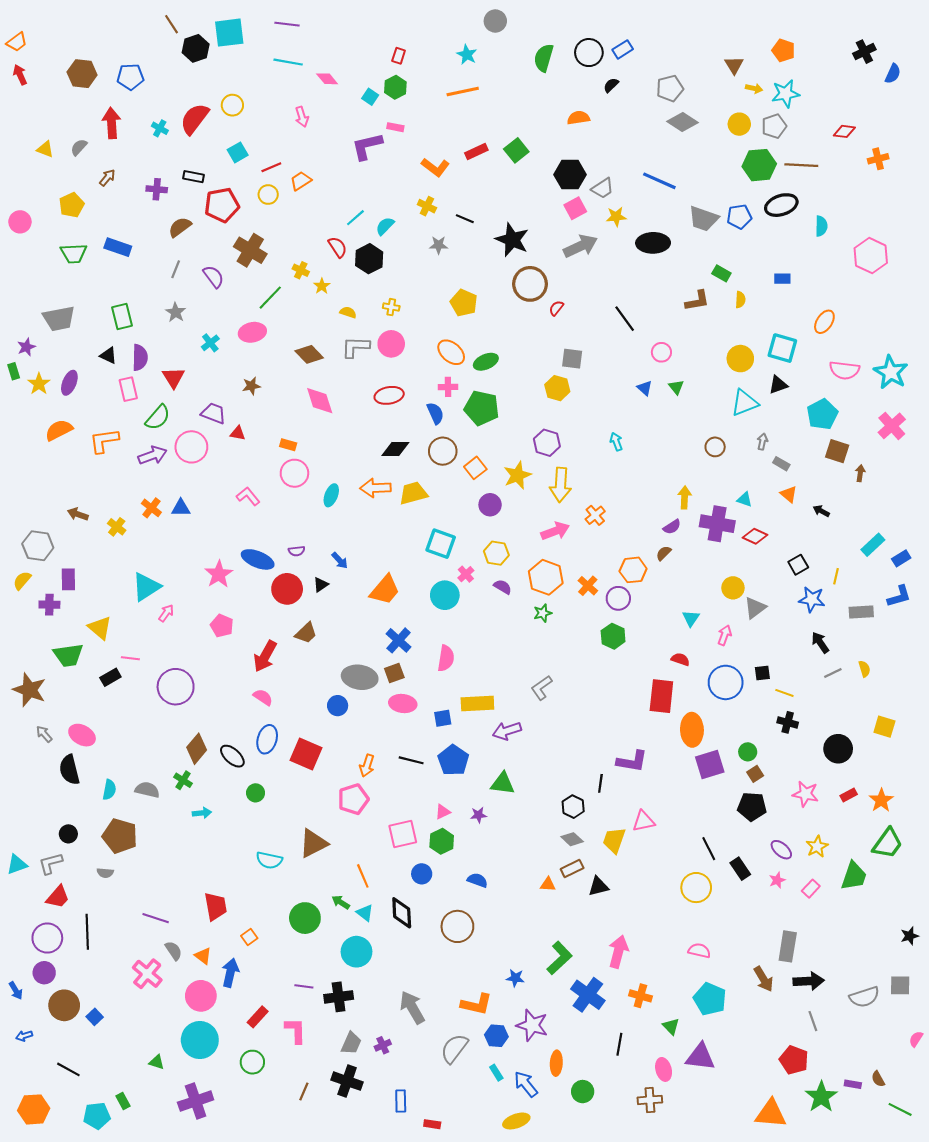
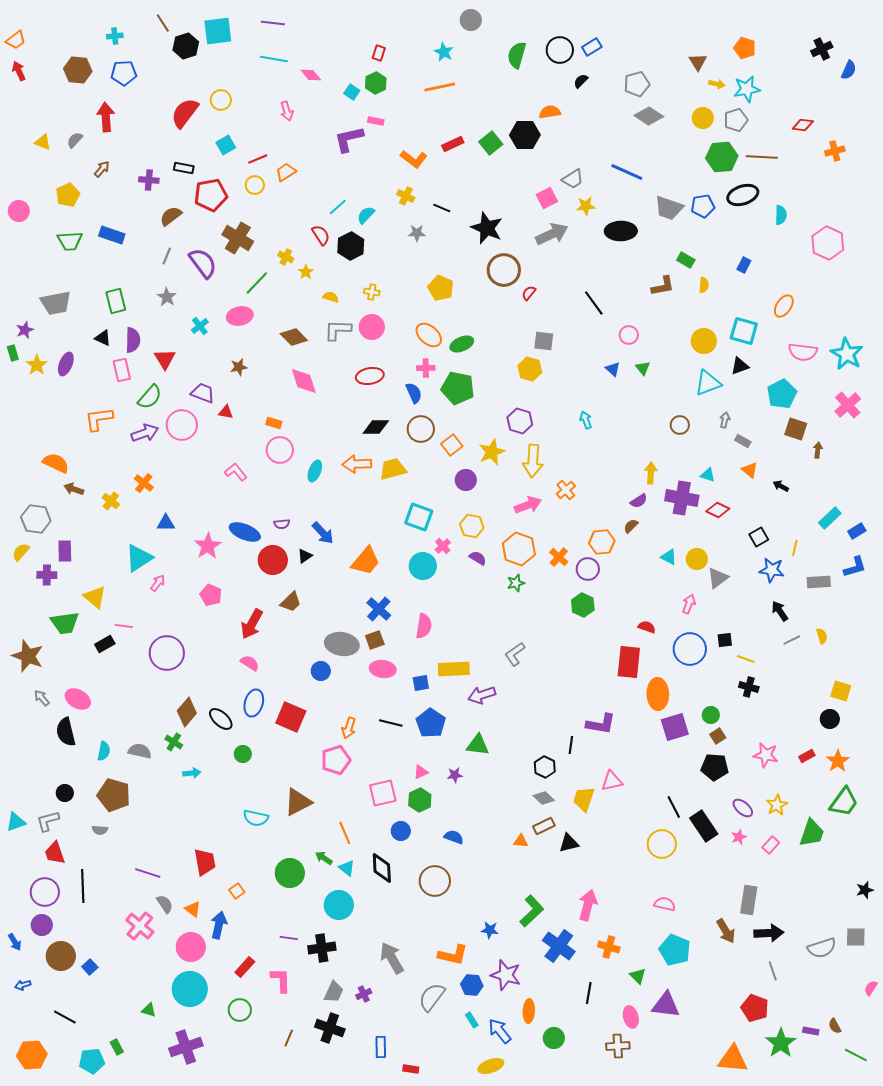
cyan cross: (160, 128) -> (115, 36), moved, turned -35
black hexagon: (570, 175) -> (525, 135), moved
purple semicircle: (213, 277) -> (203, 263), size x1.4
blue rectangle: (782, 279) -> (744, 265), turned -63
orange semicircle: (59, 430) -> (56, 463), moved, turned 52
blue triangle: (181, 508) -> (166, 523), moved
blue arrow: (340, 560) -> (323, 533), size x1.4
cyan triangle: (691, 618) -> (669, 557), moved, turned -36
black circle: (838, 749) -> (830, 719), moved, size x0.7
black rectangle: (740, 869) -> (704, 826), size x1.4
red trapezoid: (58, 897) -> (55, 853), turned 120

